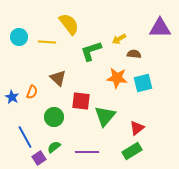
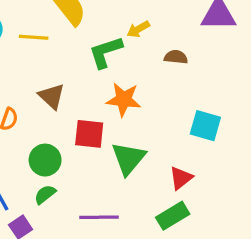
yellow arrow: (119, 39) -> (138, 29), moved
orange star: (117, 78) -> (124, 99), moved
cyan square: (143, 83) -> (205, 126), moved, turned 30
green semicircle: (54, 147) -> (45, 194), moved

